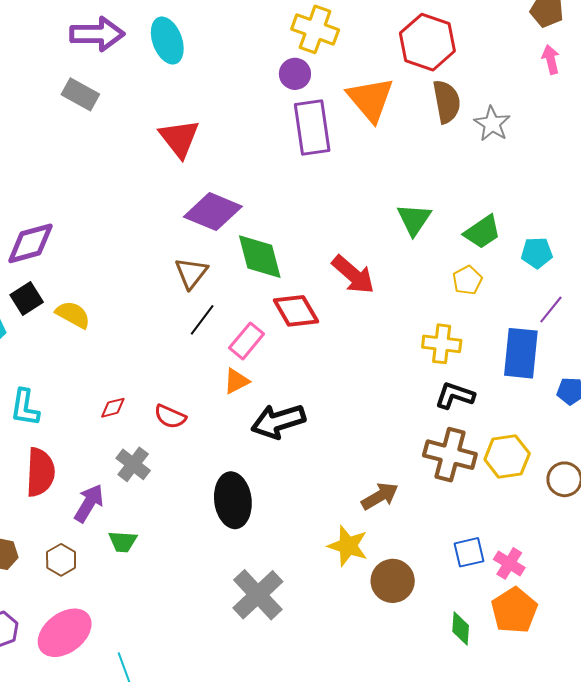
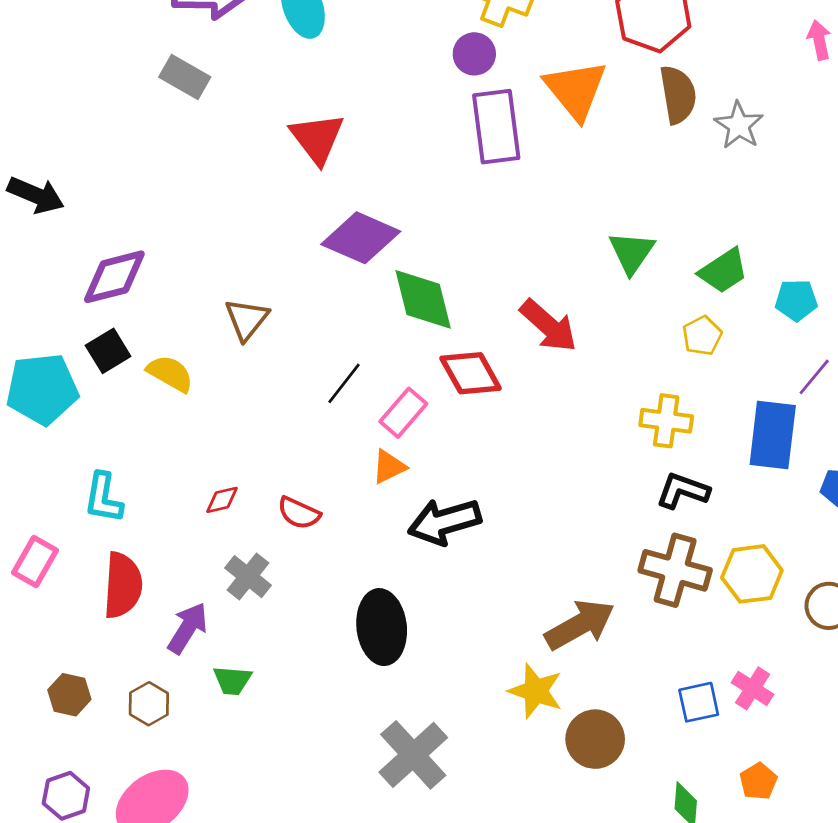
brown triangle: (191, 273) -> (247, 319), moved
brown arrow: (380, 496) -> (580, 625), size x1.4
pink cross: (509, 563) -> (753, 688), moved
orange pentagon: (514, 610) -> (758, 781), size x0.6

